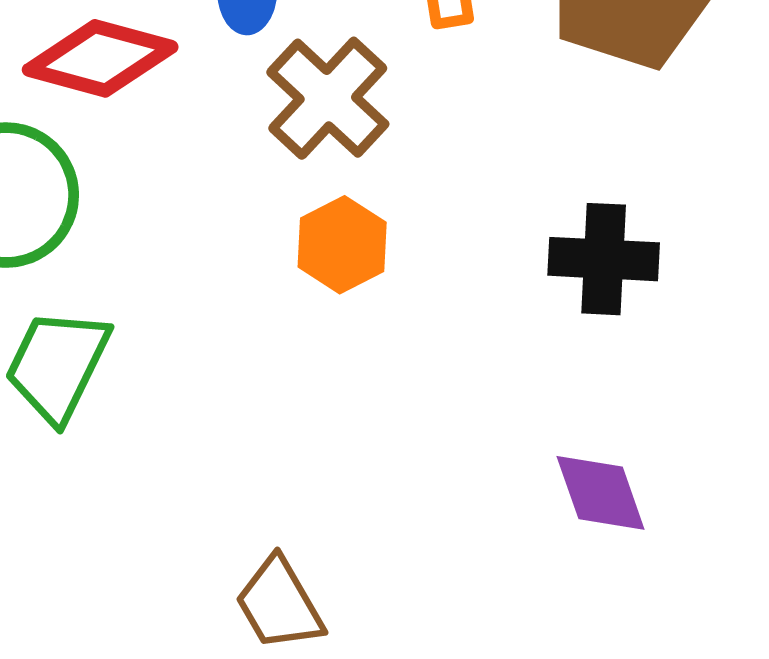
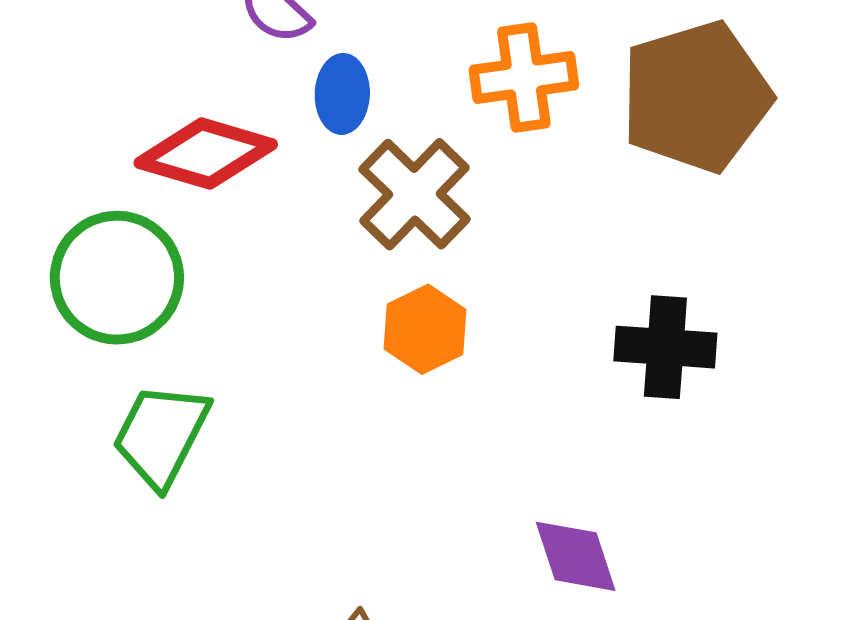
purple diamond: (601, 493) -> (576, 556), moved

